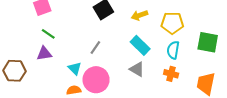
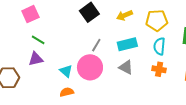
cyan rectangle: (140, 45) -> (127, 44), turned -54
gray line: (95, 48) -> (96, 45), moved
pink circle: (96, 80) -> (90, 67), moved

